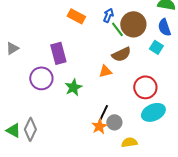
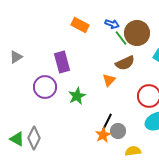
blue arrow: (108, 15) -> (112, 24), turned 88
orange triangle: (105, 71) -> (109, 80), turned -32

